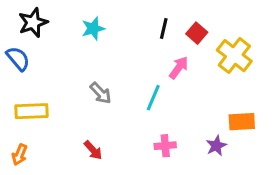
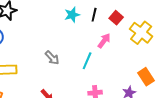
cyan star: (93, 29) -> (72, 15), moved
orange rectangle: (242, 122) -> (146, 77), turned 60

